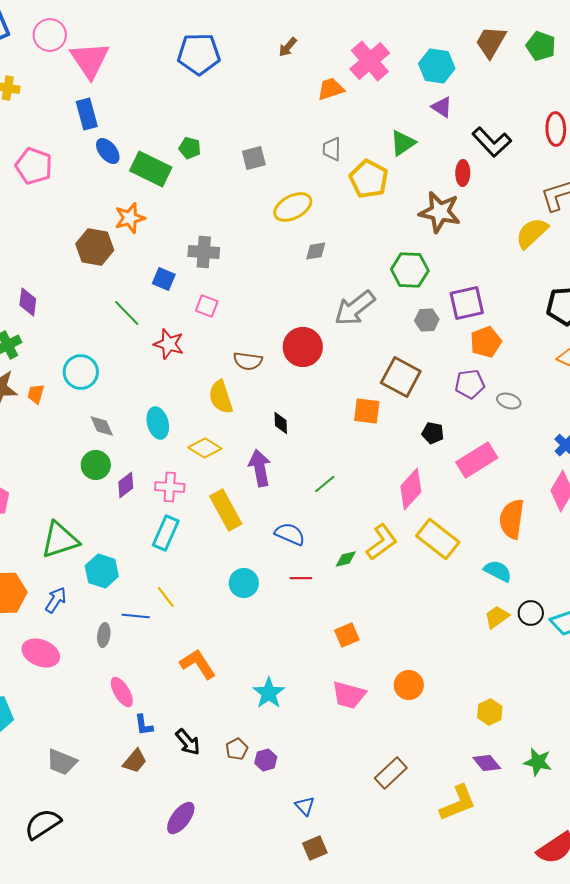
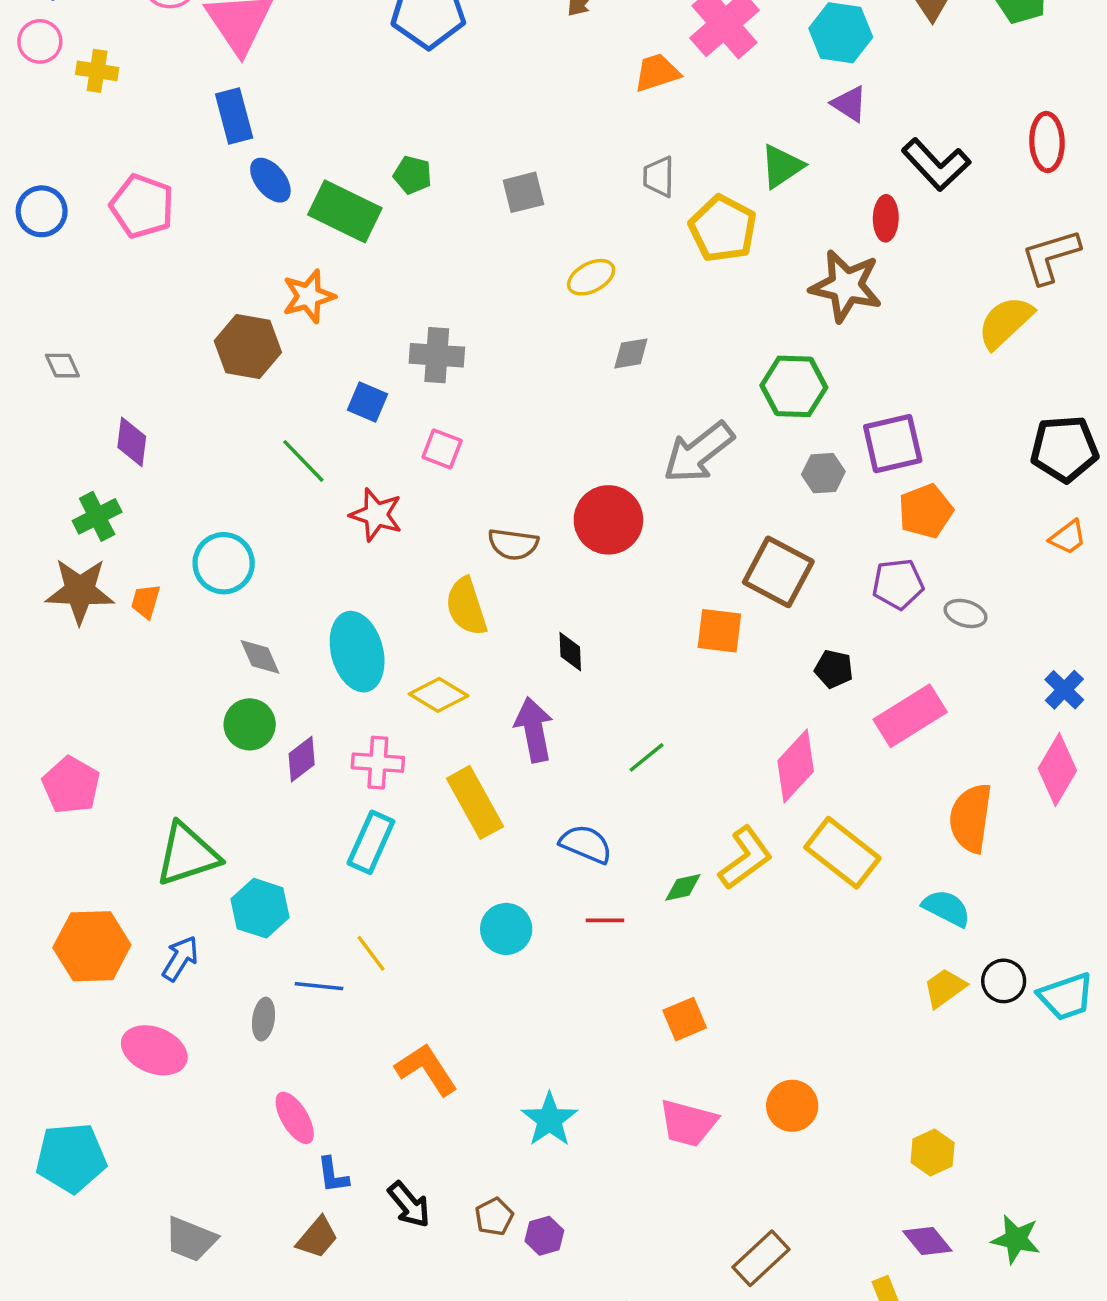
yellow ellipse: (293, 207) -> (591, 277), size x0.7
cyan ellipse: (158, 423) -> (357, 652), size x1.4

